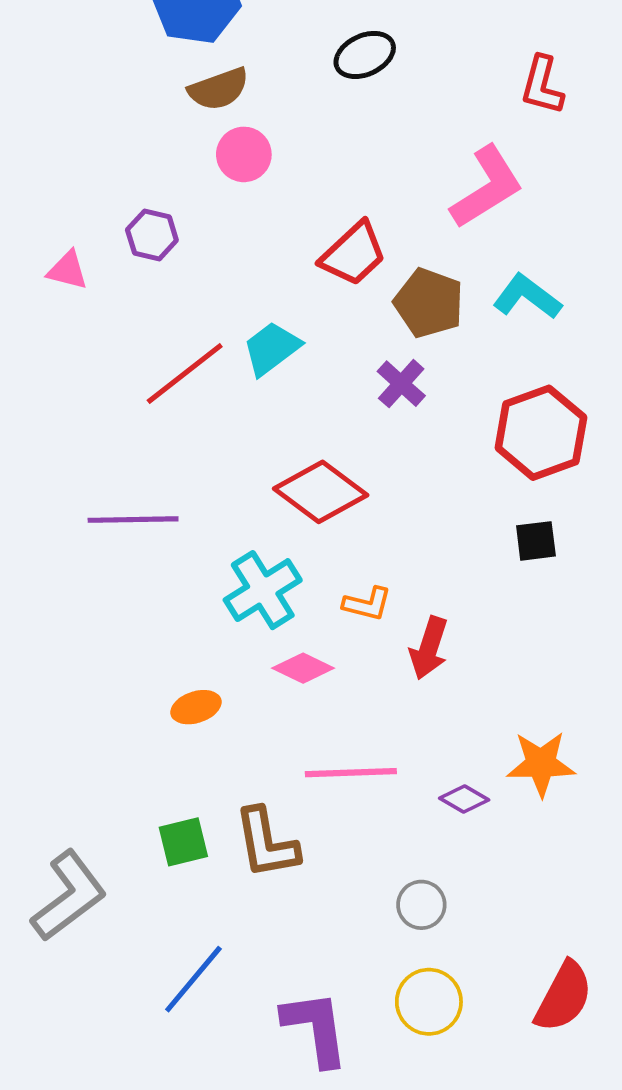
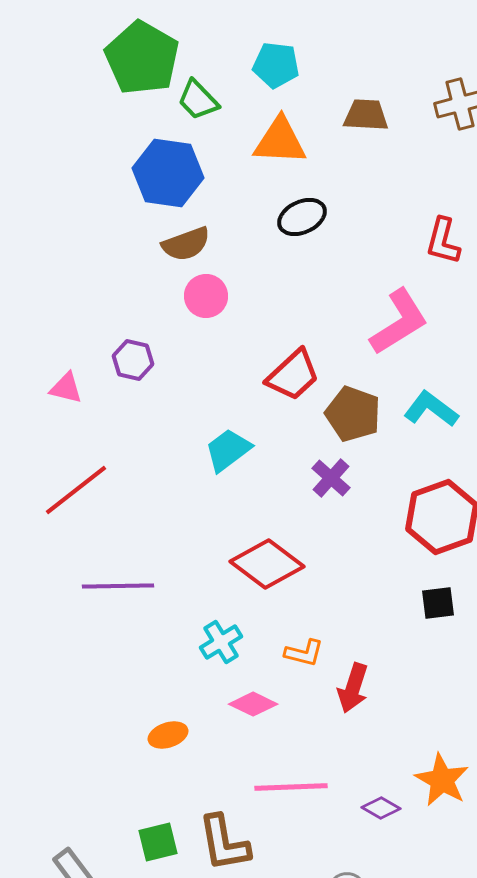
red line: (185, 373) -> (76, 490), moved
cyan cross: (263, 590) -> (221, 642), size x0.7
orange star: (541, 764) -> (442, 780), turned 30

